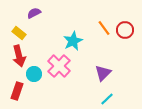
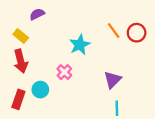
pink cross: (59, 66) -> (64, 72), size x0.6
cyan circle: (34, 74) -> (40, 90), moved
cyan line: (107, 99) -> (117, 108), turned -48

